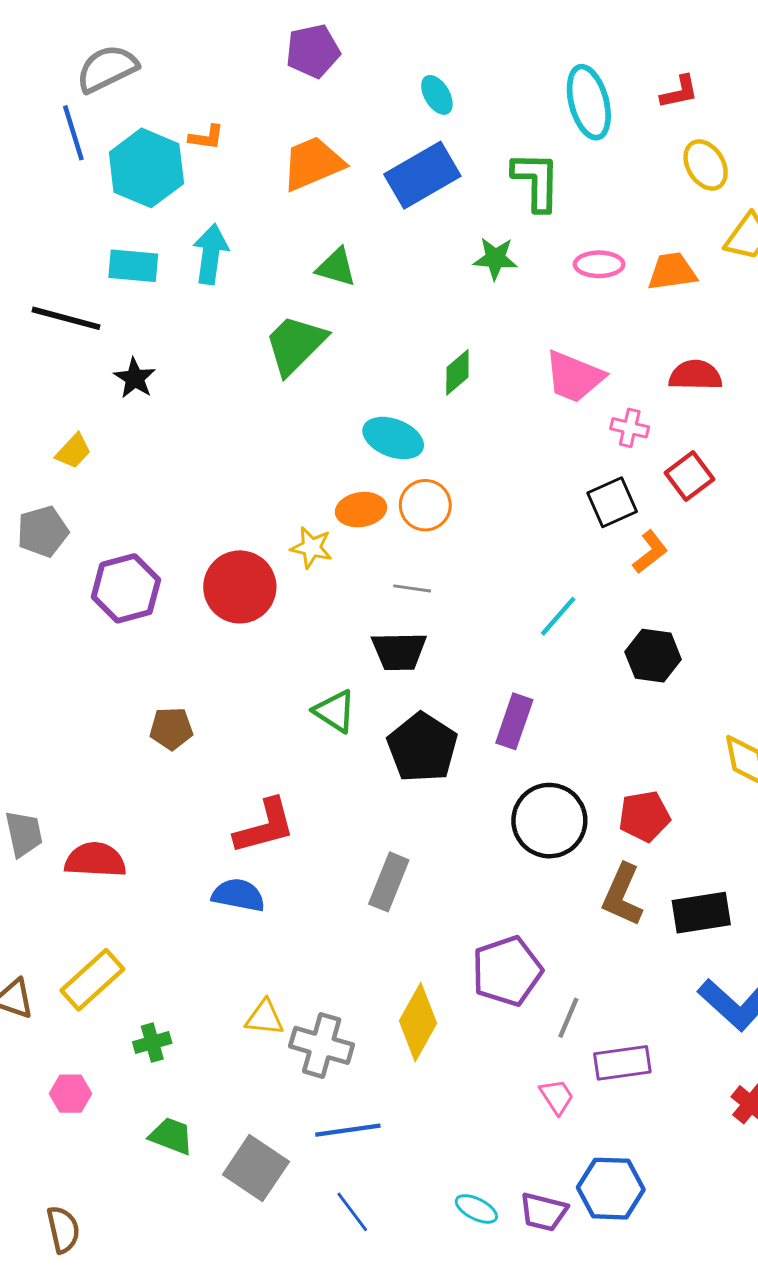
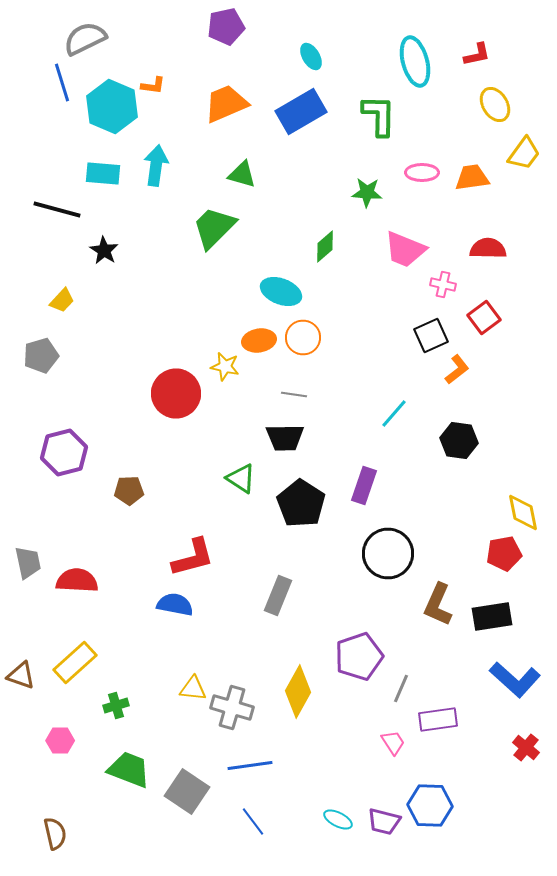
green star: (495, 258) -> (367, 192), moved
purple hexagon: (126, 588) -> (64, 452), moved
red pentagon: (644, 816) -> (504, 554), moved
green trapezoid: (171, 1136) -> (129, 770), size x1.4

